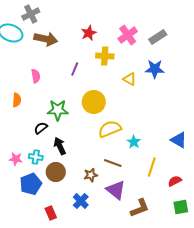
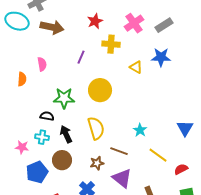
orange semicircle: (17, 100) -> (22, 79), moved
black semicircle: (41, 128) -> (47, 116), turned 48
yellow semicircle: (110, 129) -> (96, 128), moved, turned 95
blue triangle: (179, 140) -> (185, 128), turned 30
cyan cross: (36, 157) -> (42, 137), moved
yellow line: (152, 167) -> (158, 155), turned -72

